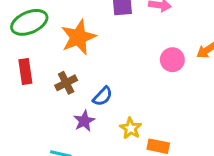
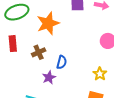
blue semicircle: (103, 96) -> (62, 62), turned -32
yellow star: (131, 128) -> (100, 74), moved

